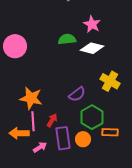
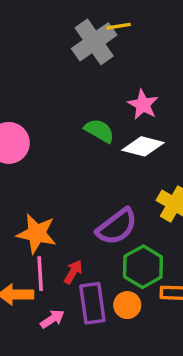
green semicircle: (67, 39) -> (99, 131), turned 36
purple semicircle: (77, 94) -> (117, 227), size x1.4

